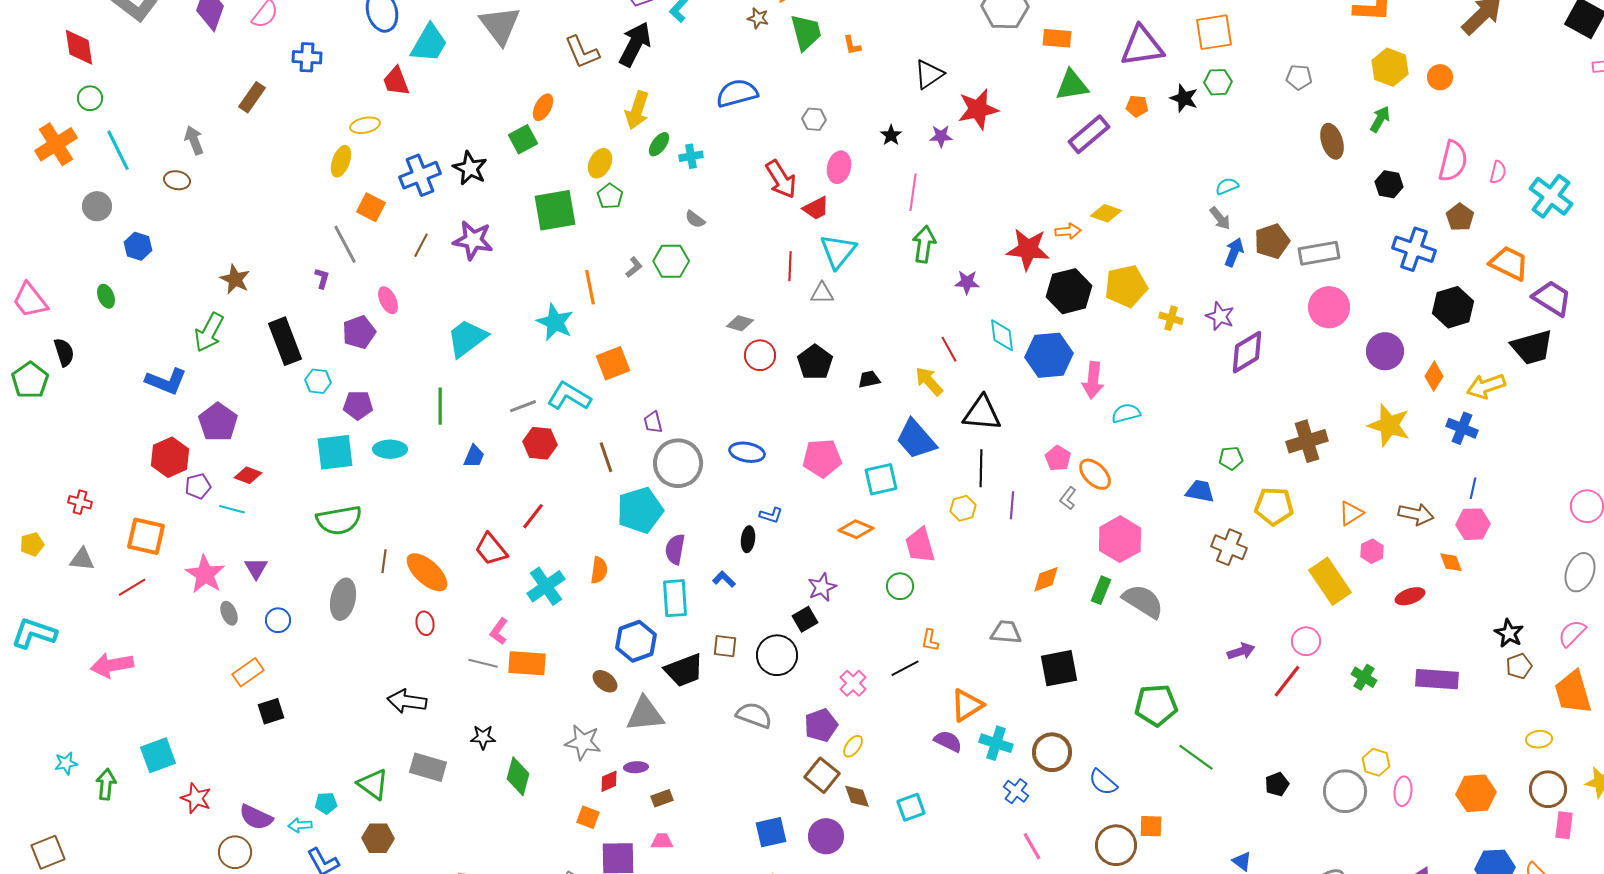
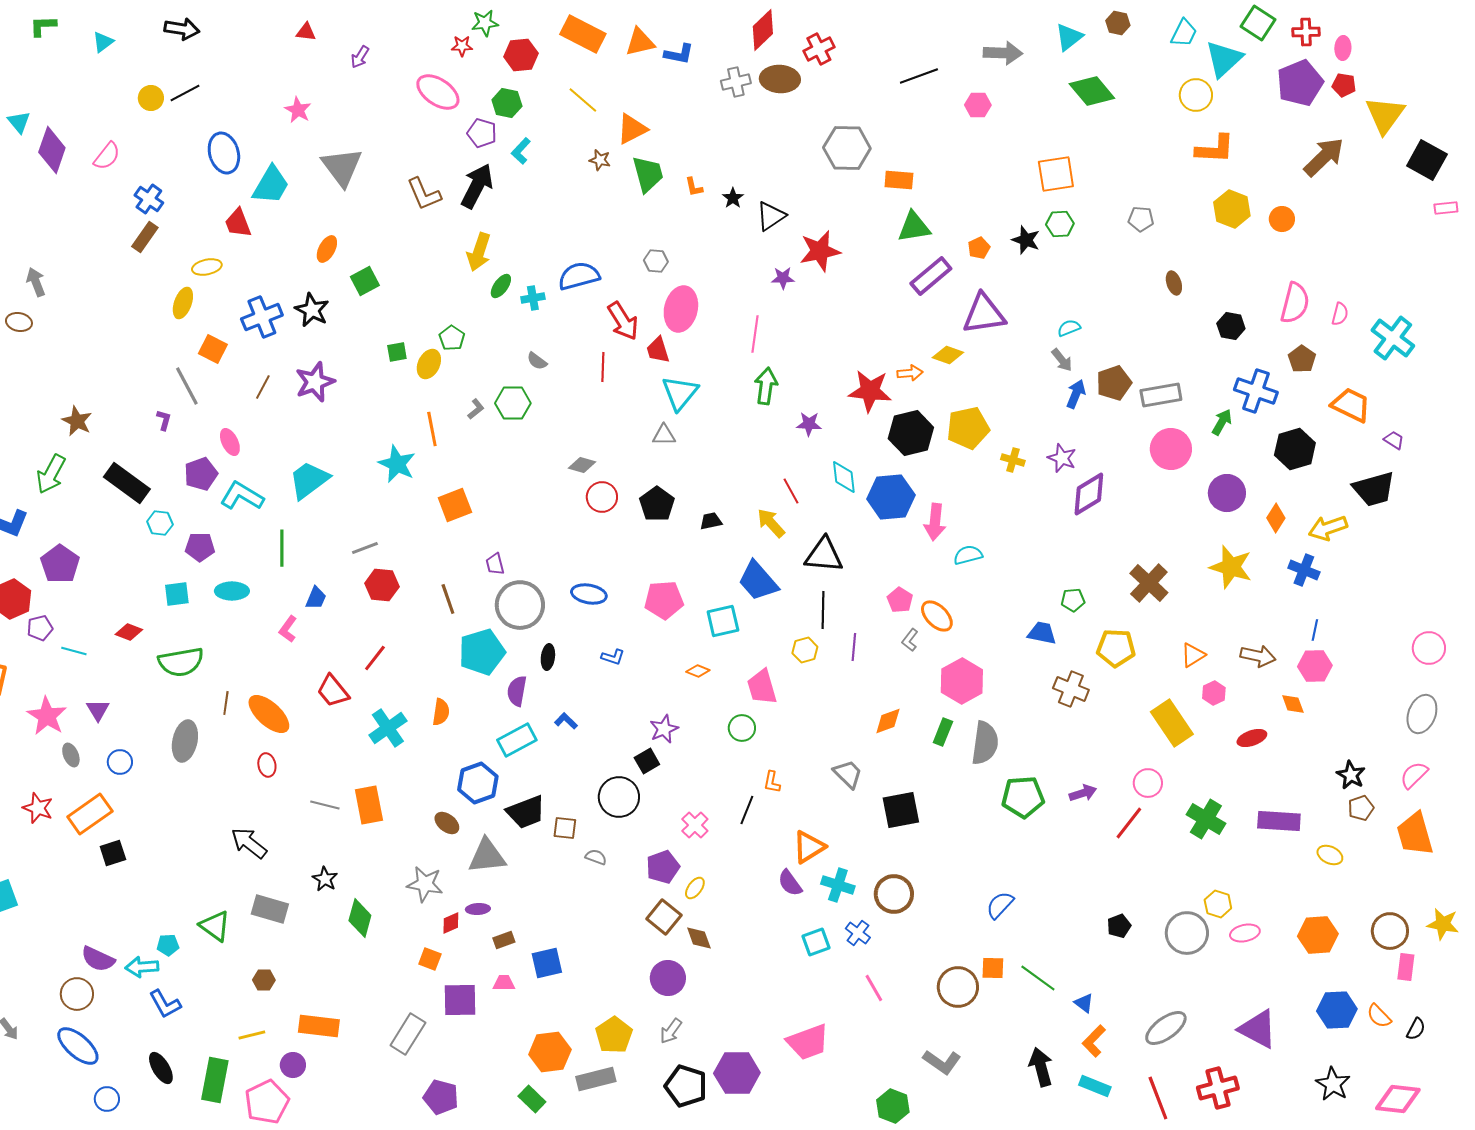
purple triangle: (1142, 46) -> (984, 314), moved
blue cross: (307, 57) -> (149, 199), turned 32
blue semicircle: (737, 93) -> (579, 276), moved
brown rectangle: (252, 97) -> (145, 237), moved
orange pentagon: (1137, 106) -> (979, 248), turned -30
orange ellipse: (543, 107) -> (327, 249), moved
green arrow: (1380, 119) -> (1222, 422), moved
black star: (891, 135) -> (733, 198), moved
brown ellipse: (1332, 141) -> (1174, 283), size x0.7
yellow ellipse: (600, 163) -> (429, 364), moved
pink ellipse: (839, 167) -> (681, 309), size x1.4
red trapezoid: (816, 208) -> (658, 350), turned 100
green square: (555, 210) -> (397, 352), size x0.5
purple star: (473, 240) -> (315, 382), turned -30
red line: (790, 266) -> (603, 367), moved
purple trapezoid: (1552, 298) -> (1394, 440), size x0.5
black rectangle: (285, 341) -> (127, 483), turned -33
cyan L-shape: (569, 396) -> (242, 496), moved
brown cross: (1307, 441) -> (1149, 583), turned -30
cyan square: (335, 452) -> (177, 594), size x0.7
red diamond: (248, 475) -> (129, 632), moved
orange diamond: (856, 529) -> (698, 671), size x0.7
black ellipse: (748, 539) -> (548, 657), moved
cyan rectangle: (675, 598) -> (517, 740), turned 66
gray semicircle: (1143, 601) -> (985, 743), turned 66
pink L-shape: (499, 631) -> (288, 629), moved
gray trapezoid: (1006, 632) -> (848, 774), turned 40
brown square: (725, 646) -> (565, 828), moved
orange rectangle: (527, 663) -> (369, 805), turned 75
black line: (905, 668) -> (747, 810), turned -40
orange rectangle: (248, 672) -> (90, 814), size x1.4
green cross: (1364, 677) -> (1206, 819), size x1.5
black arrow: (407, 701) -> (249, 843), turned 30
green pentagon: (1156, 705) -> (1023, 797), moved
gray semicircle: (754, 715) -> (596, 857), size x0.6
black star: (483, 737) -> (325, 879), turned 30
yellow ellipse: (1539, 739) -> (1330, 855), moved, turned 30
purple semicircle: (948, 741) -> (790, 883), turned -152
green line: (1196, 757) -> (1038, 978), moved
blue semicircle: (1103, 782) -> (1000, 905), moved, turned 92
pink ellipse: (1403, 791) -> (1245, 933), turned 72
red star: (196, 798) -> (38, 808), moved
cyan square: (911, 807) -> (816, 942), moved
cyan arrow: (300, 825) -> (142, 967), size x1.4
blue square: (771, 832) -> (547, 963), moved
brown hexagon: (378, 838) -> (264, 980), moved, size x0.7

